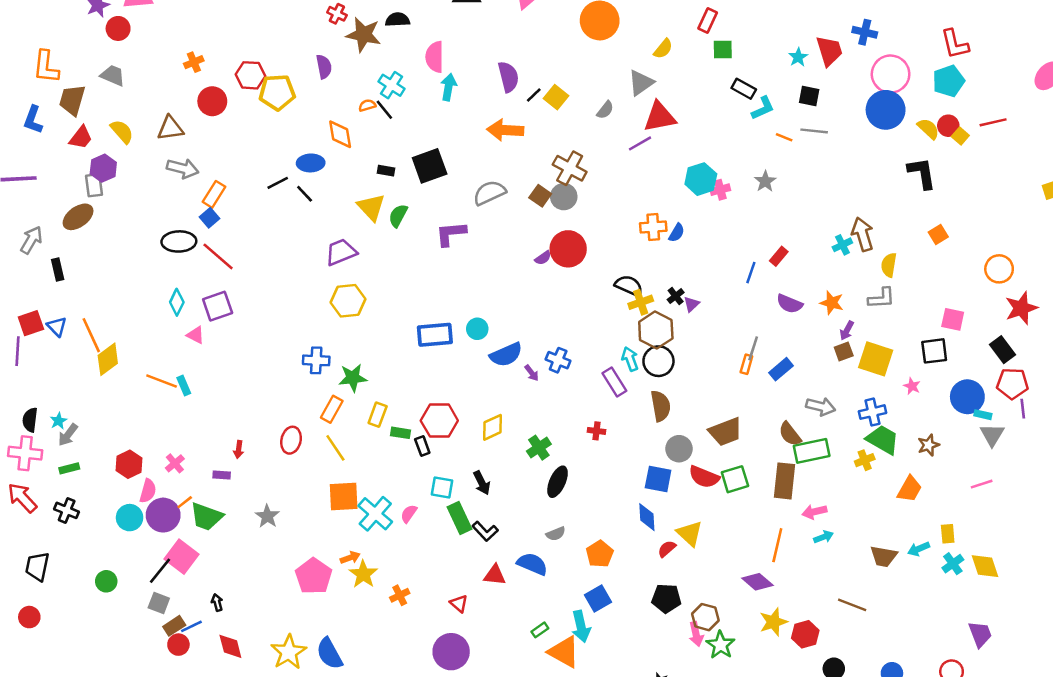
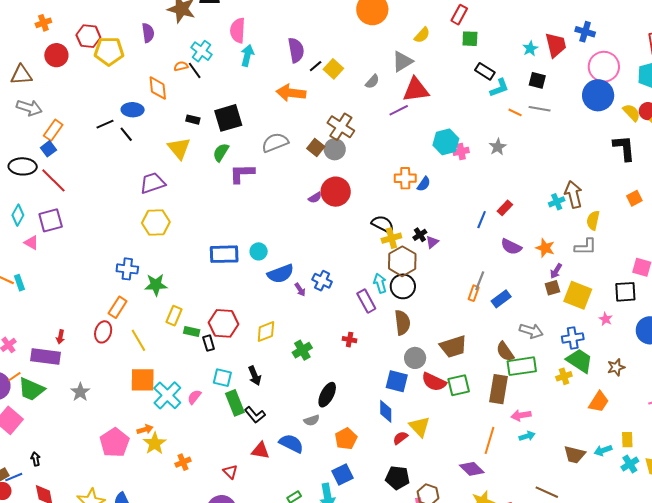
green semicircle: (398, 216) -> (221, 152), moved
orange rectangle: (332, 409) -> (118, 307), moved
purple rectangle: (222, 475) -> (45, 357), size x2.0
black ellipse: (558, 482) -> (327, 395), moved

